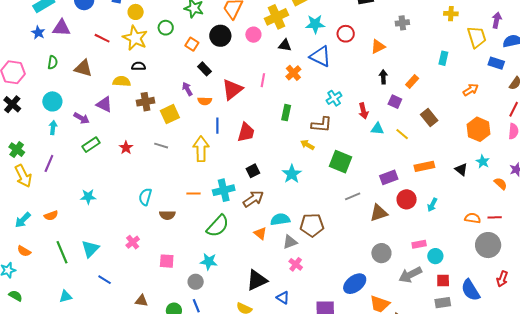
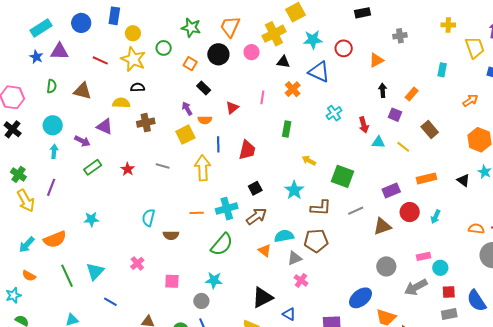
red triangle: (232, 90) -> (232, 108), size x0.6
yellow square: (170, 114) -> (185, 135), moved
brown L-shape: (322, 125) -> (321, 208), moved
orange semicircle: (51, 216) -> (55, 239), size x1.6

